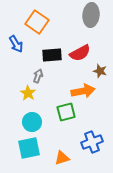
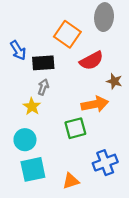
orange square: (37, 22) -> (67, 34), moved
black rectangle: (52, 55) -> (43, 63), moved
cyan circle: (32, 122) -> (25, 140), moved

